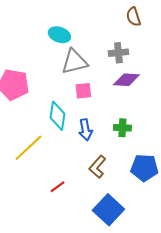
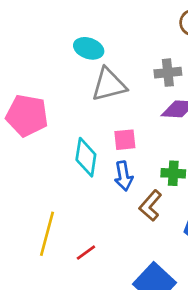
pink square: (83, 91) -> (125, 140), moved
yellow line: (28, 148) -> (47, 234), moved, turned -32
brown L-shape: (97, 167) -> (150, 206), moved

